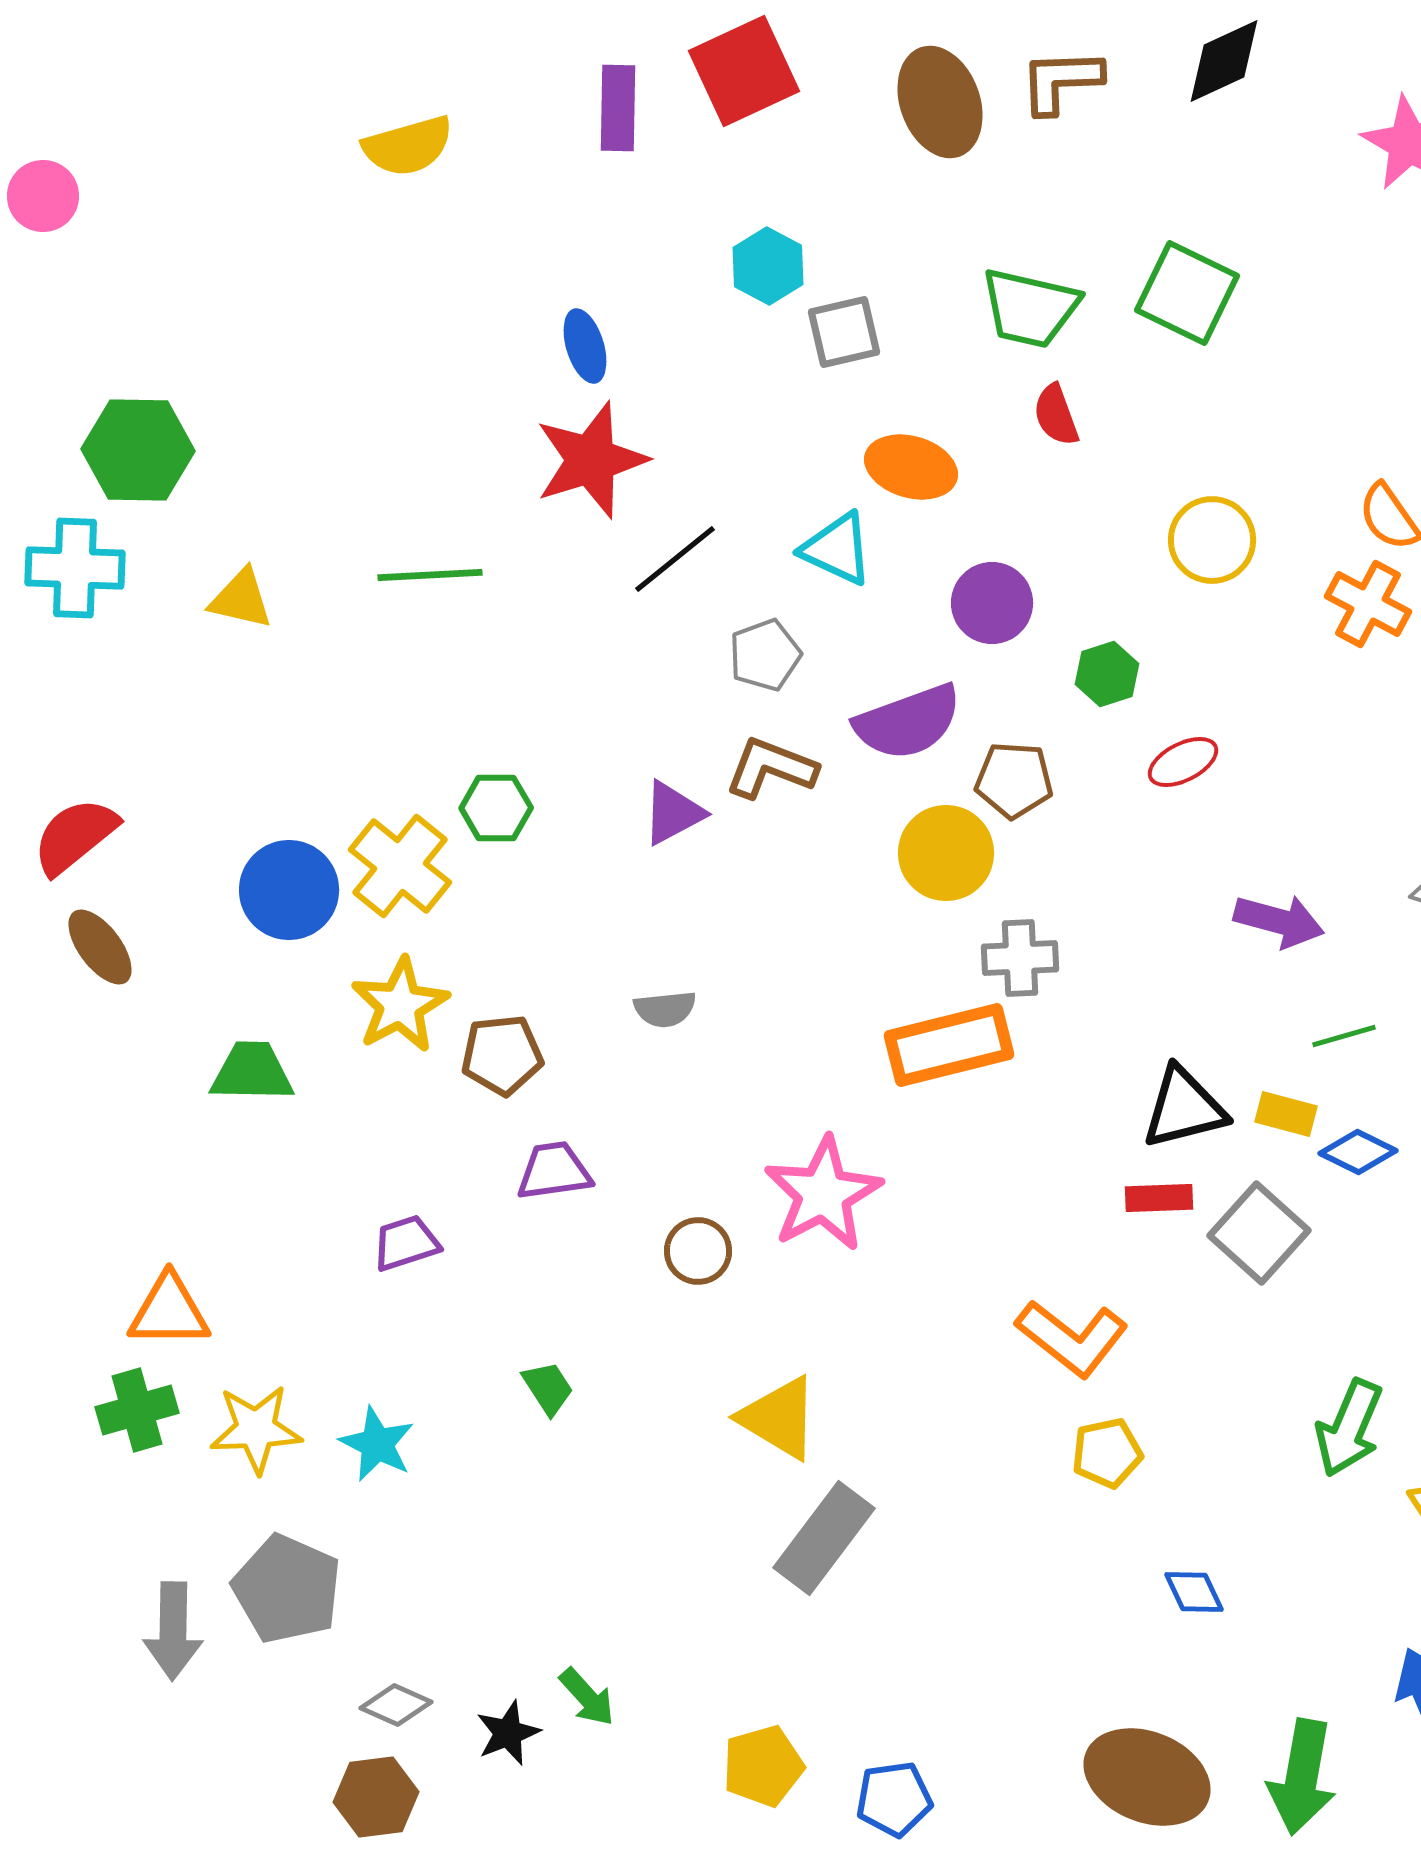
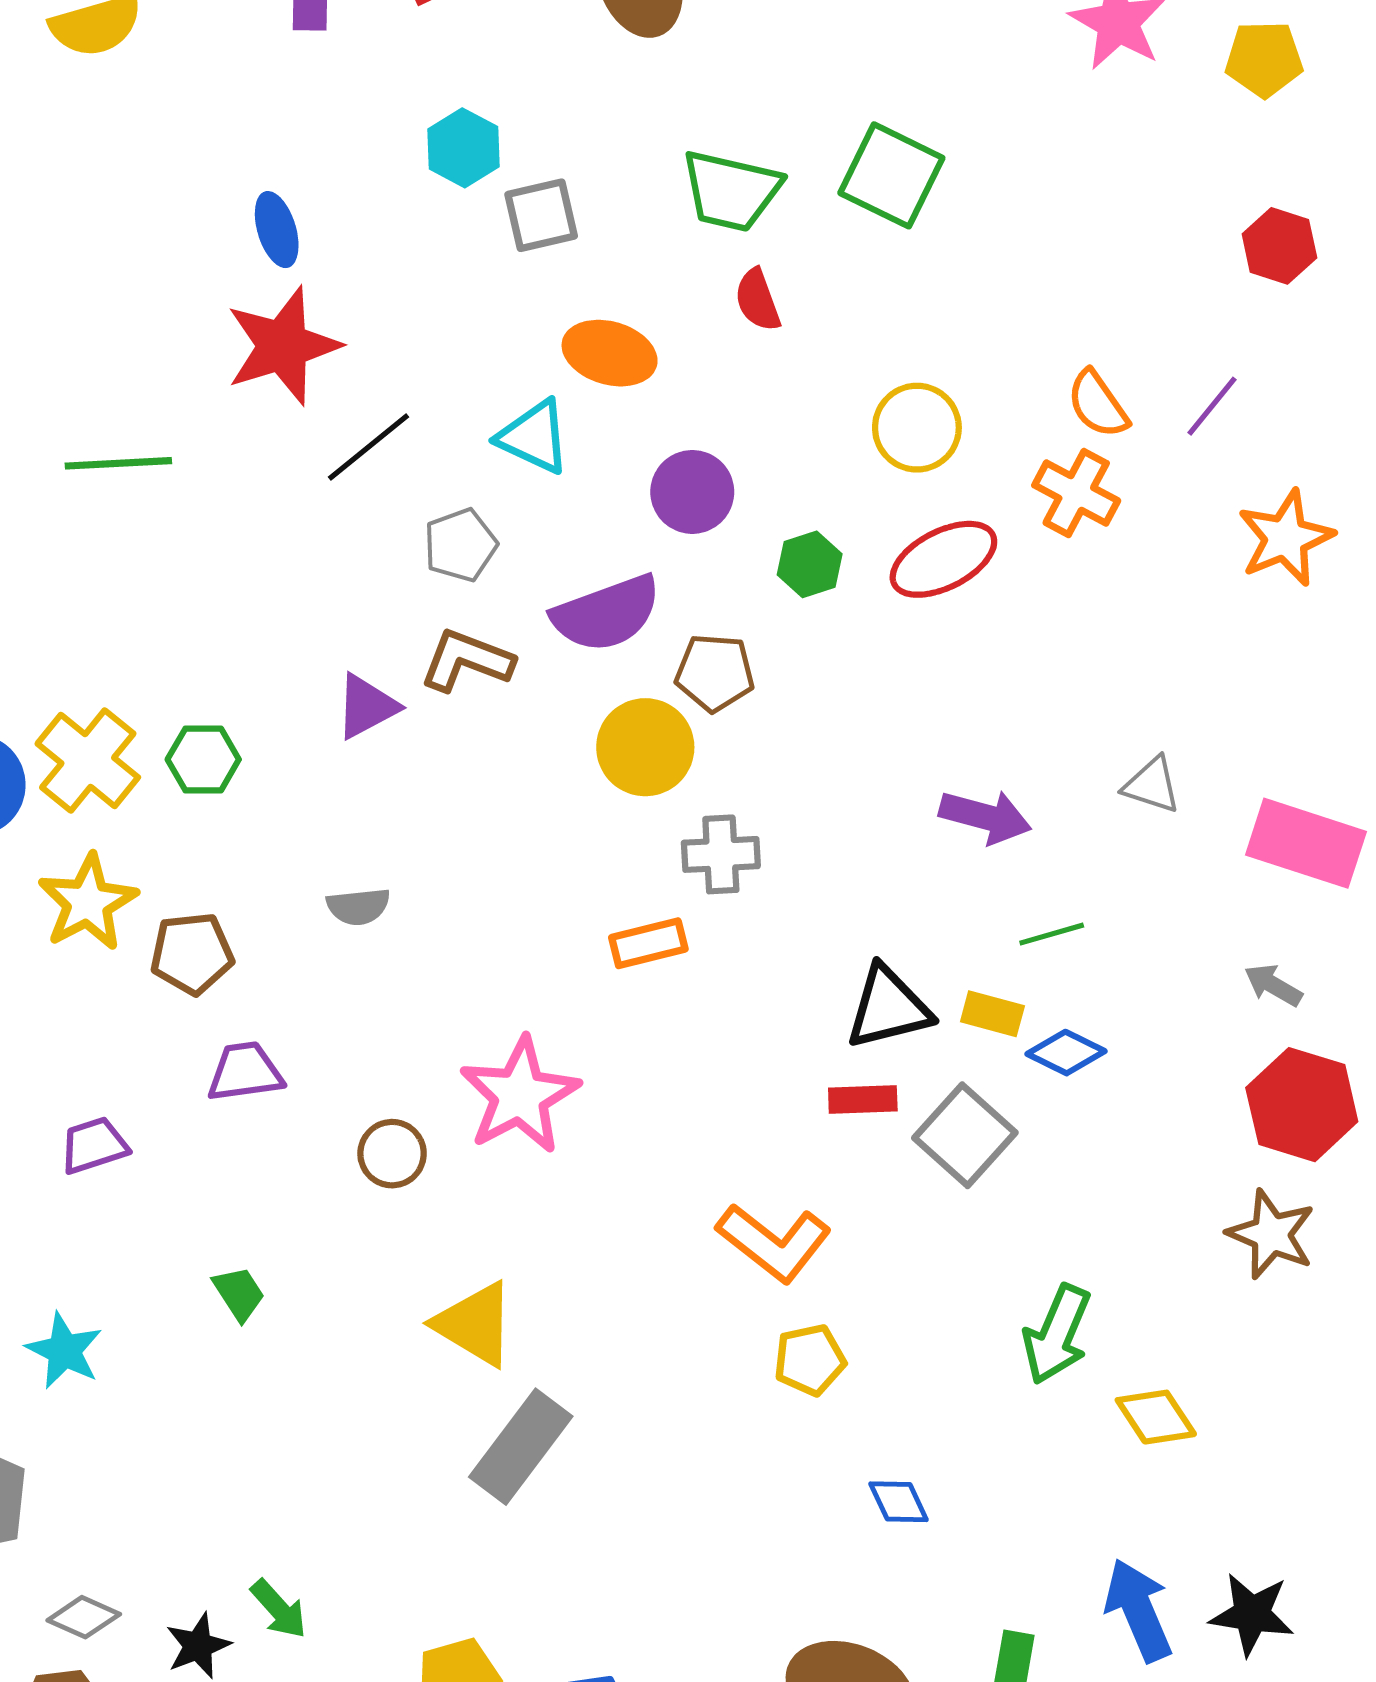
red ellipse: (1183, 762) -> (943, 559), moved, size x1.5
green hexagon: (496, 808) -> (203, 759), moved
orange rectangle: (949, 1045) -> (648, 943), size x0.6

